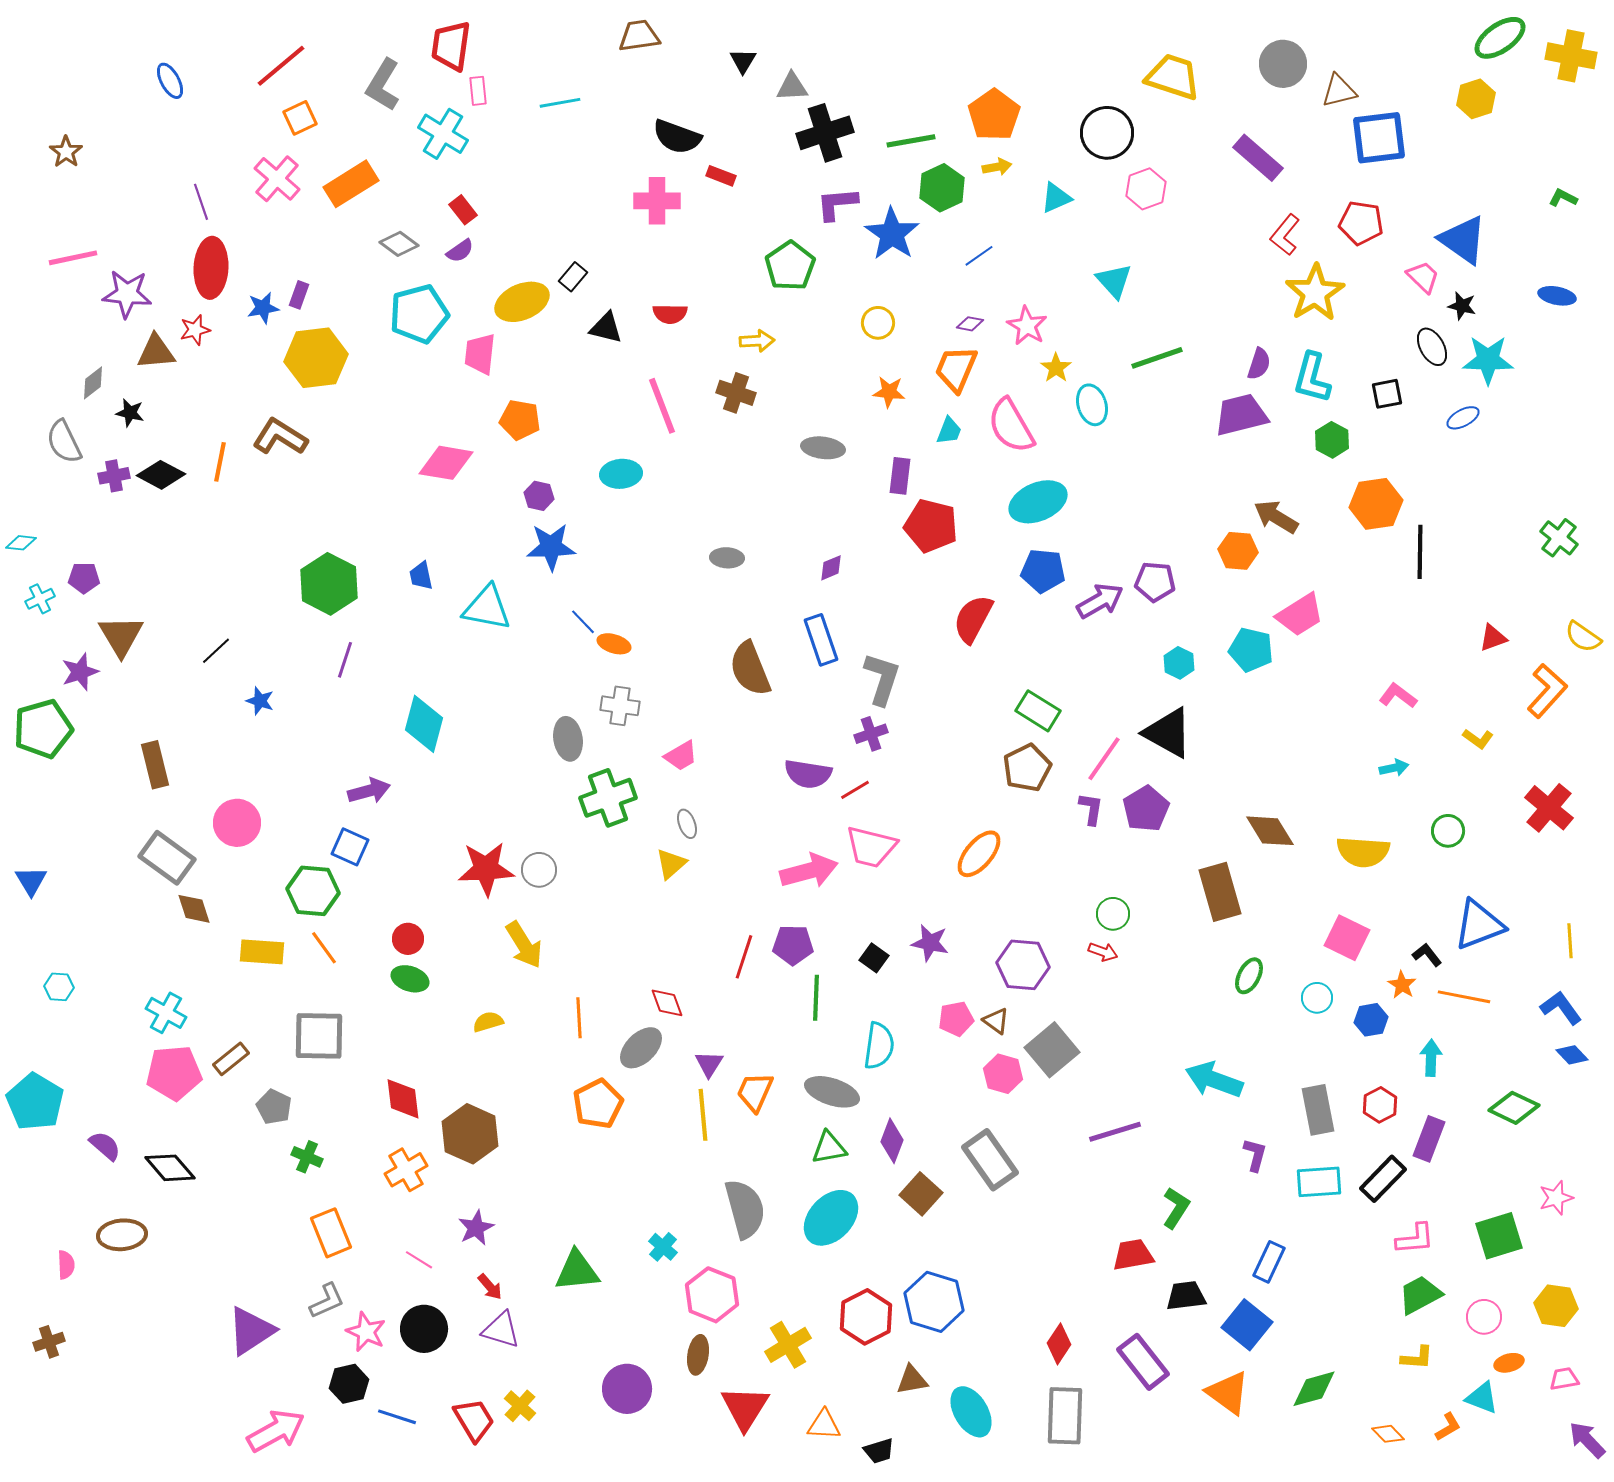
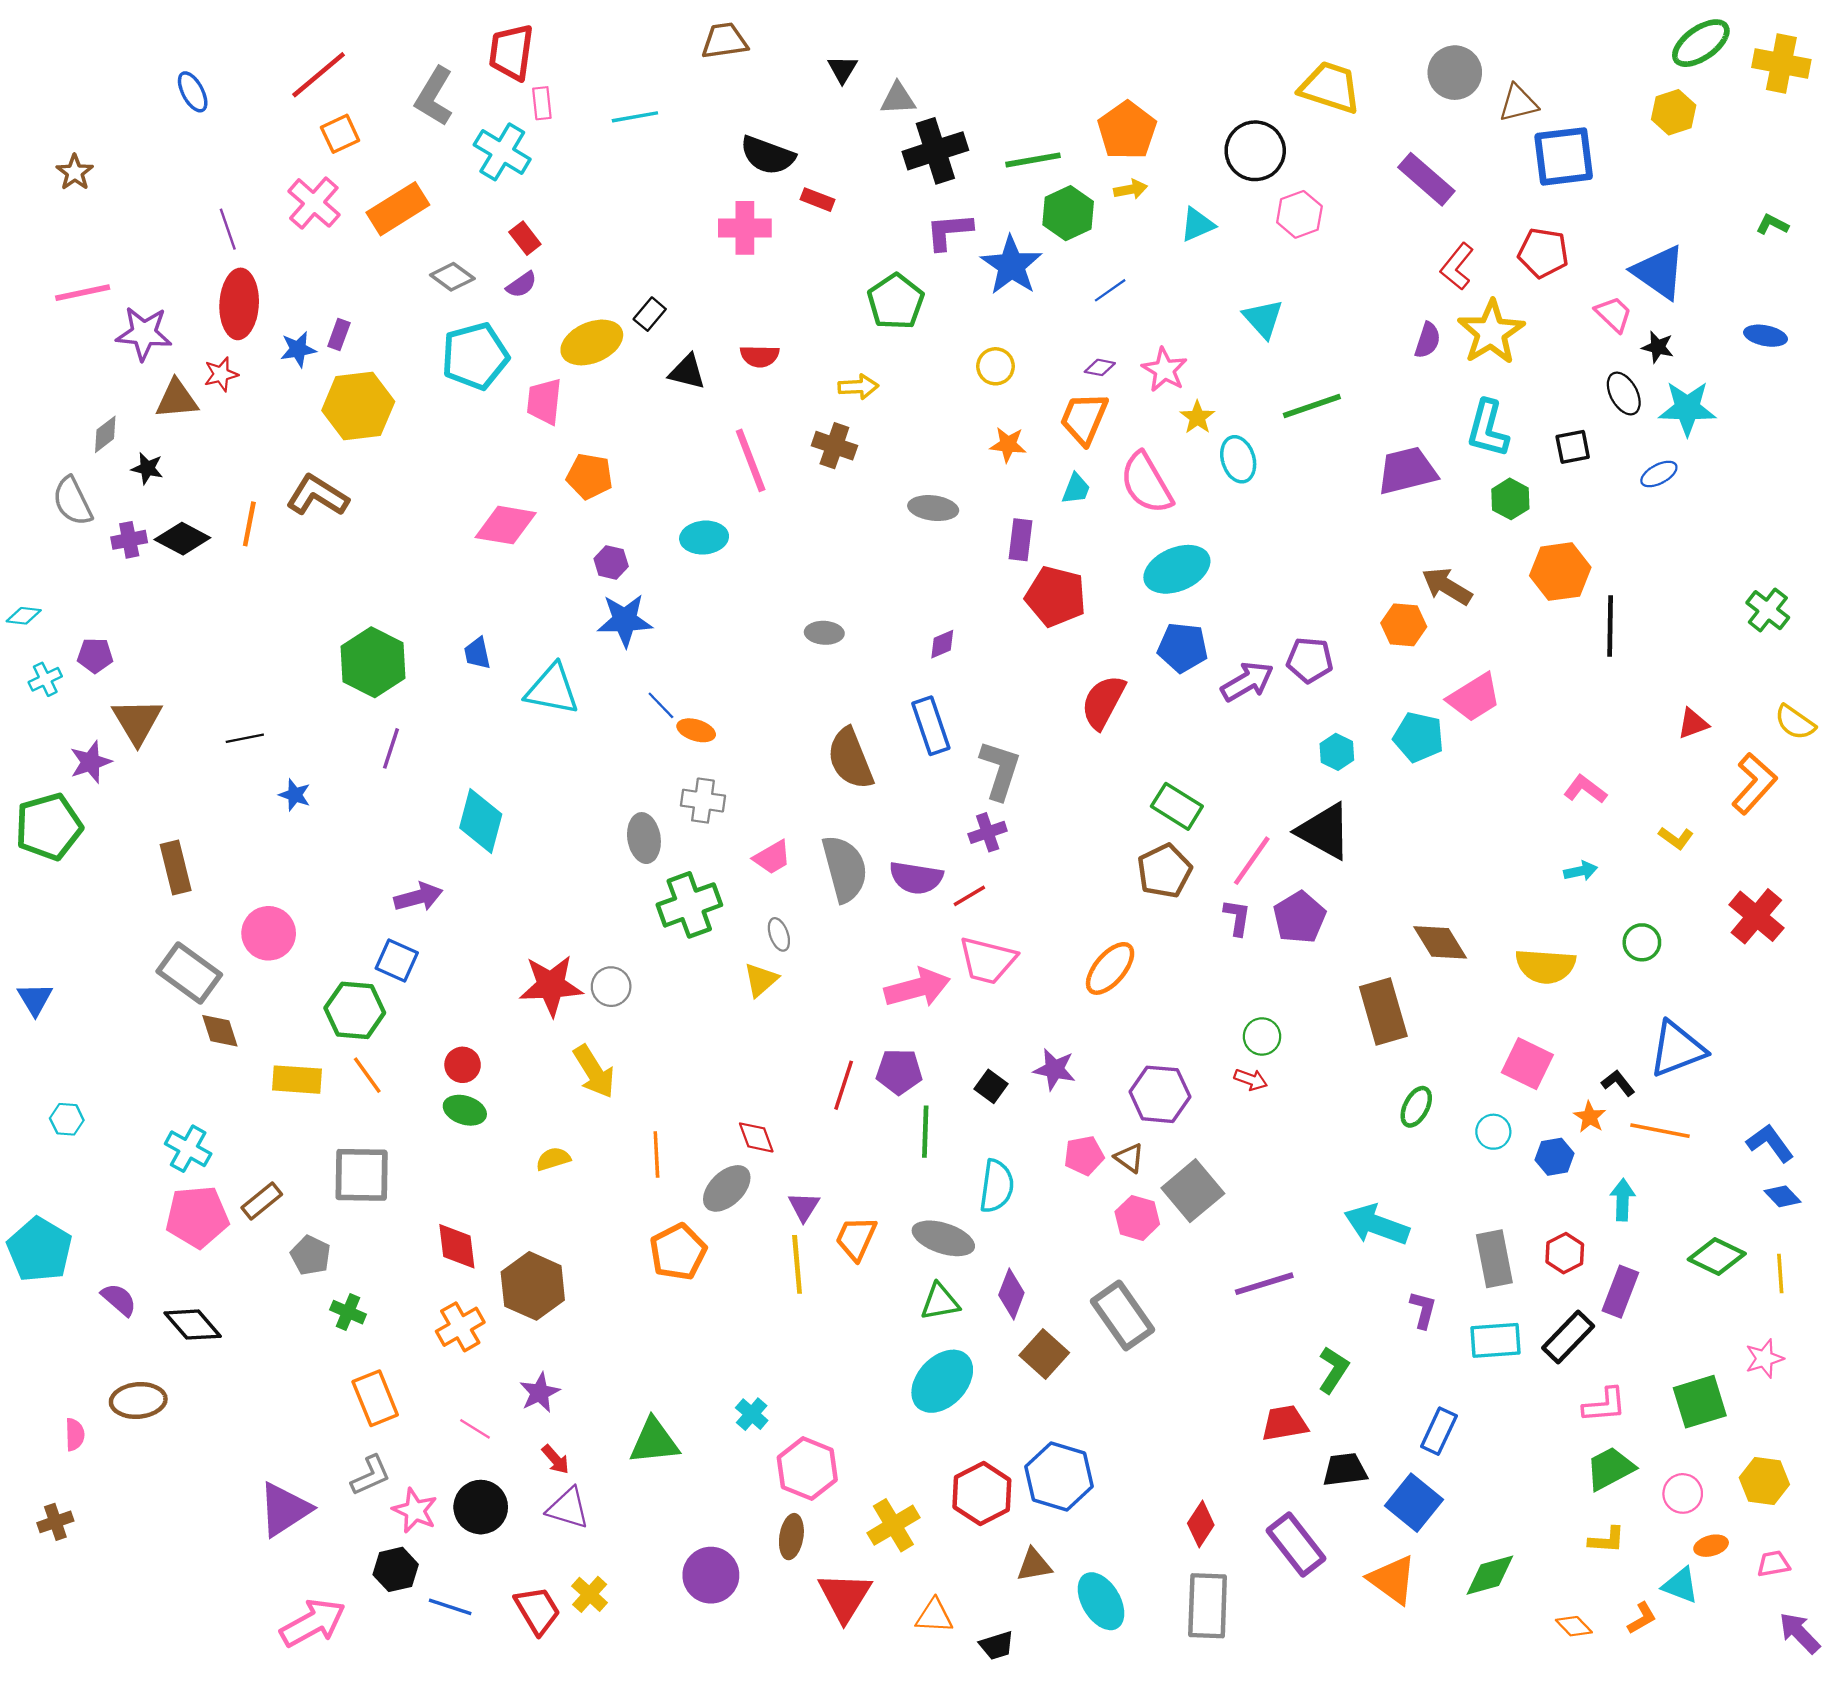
purple semicircle: (1259, 364) -> (1428, 340), moved
black line: (216, 651) -> (245, 738), turned 32
yellow line: (1570, 941) -> (1780, 1273), moved
gray semicircle: (745, 1209) -> (845, 869), moved

